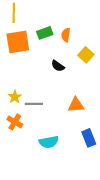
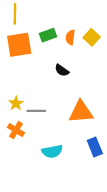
yellow square: (86, 55) -> (92, 37), moved
orange triangle: (76, 105) -> (81, 112), size x1.4

